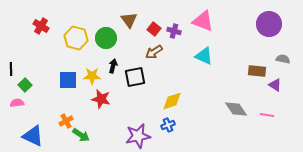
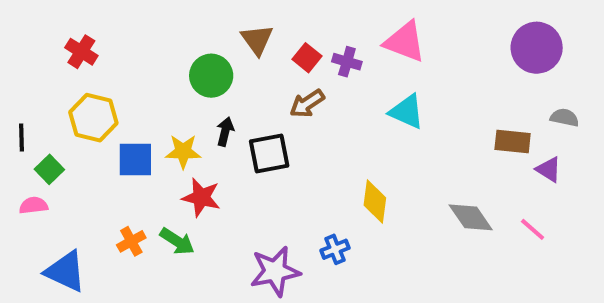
yellow hexagon: (76, 38) -> (93, 118), moved
yellow diamond: (172, 101) -> (375, 201), moved, turned -65
pink line: (267, 115) -> (533, 229), turned 32
green arrow: (81, 135) -> (177, 241), moved

